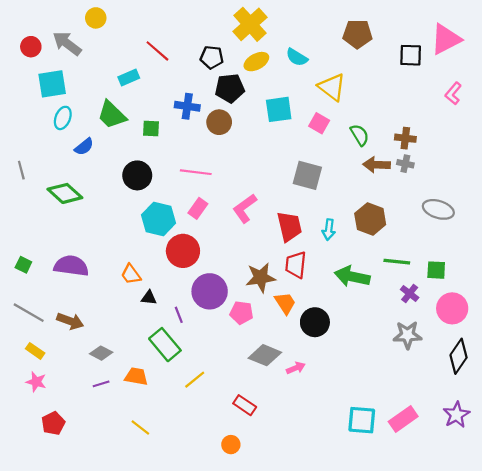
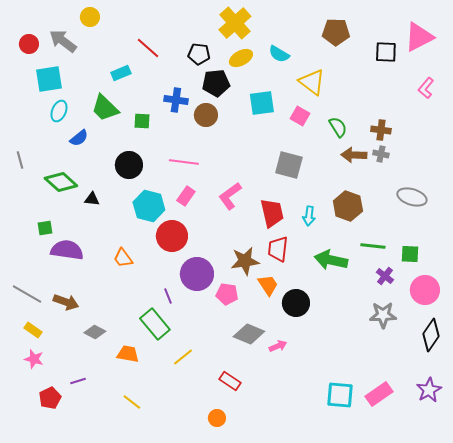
green square: (23, 265) -> (45, 228), moved, turned -35
black triangle: (149, 298) -> (92, 199), moved
purple line: (101, 384) -> (78, 381), moved

